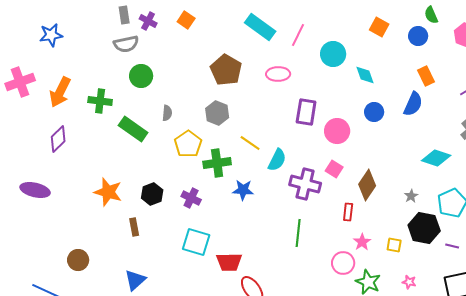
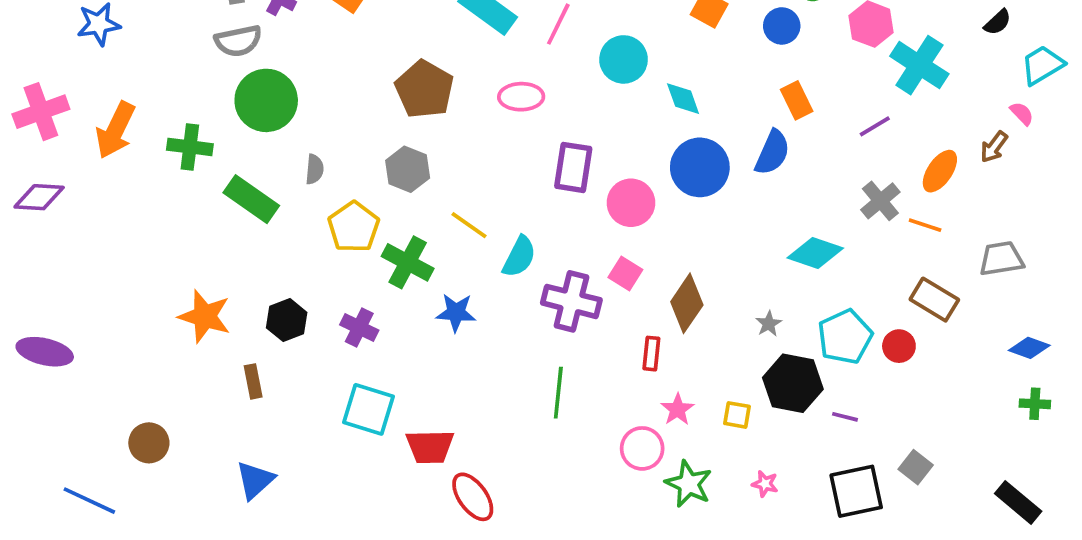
green circle: (141, 76) -> (266, 100), size x1.4
blue circle: (374, 112) -> (700, 167), size x1.6
purple diamond: (58, 139) -> (39, 197), moved, turned 48
green cross: (217, 163) -> (408, 262), turned 36
purple ellipse: (35, 190) -> (45, 352), moved

